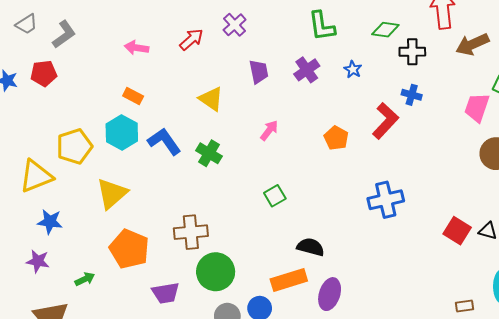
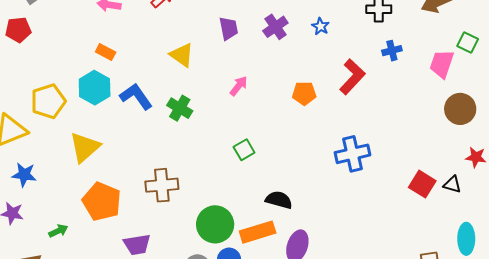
blue cross: (412, 95) -> (392, 51), moved, turned -30
orange pentagon: (336, 138) -> (304, 93), turned -30
green circle: (216, 272) -> (215, 224), moved

